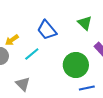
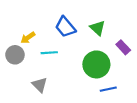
green triangle: (85, 23) -> (97, 28), moved
cyan line: (32, 54) -> (49, 53), turned 35

